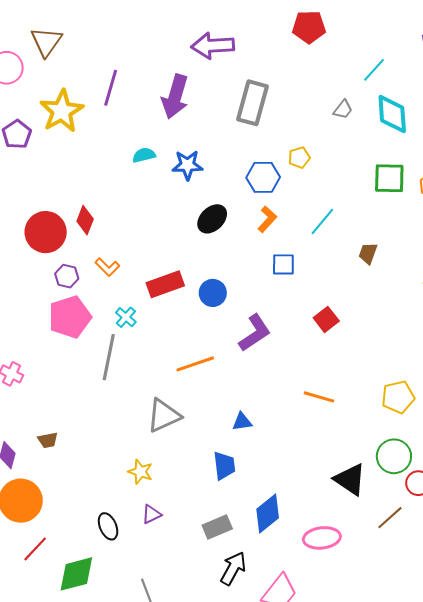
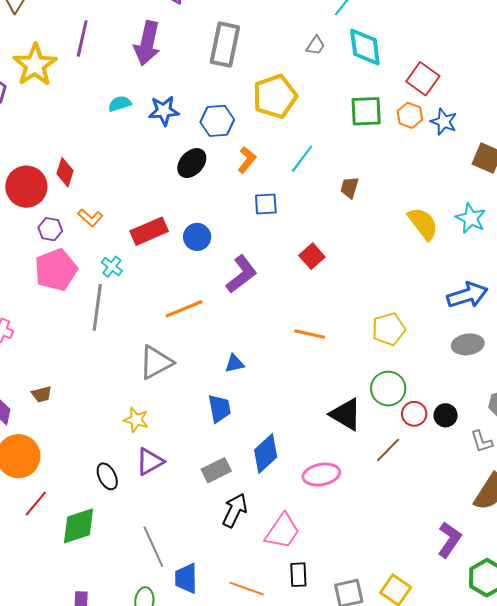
yellow pentagon: (299, 158) -> (275, 96), size x2.0
blue hexagon: (263, 177) -> (217, 121), moved
purple triangle: (151, 514) -> (150, 462), size x1.4

